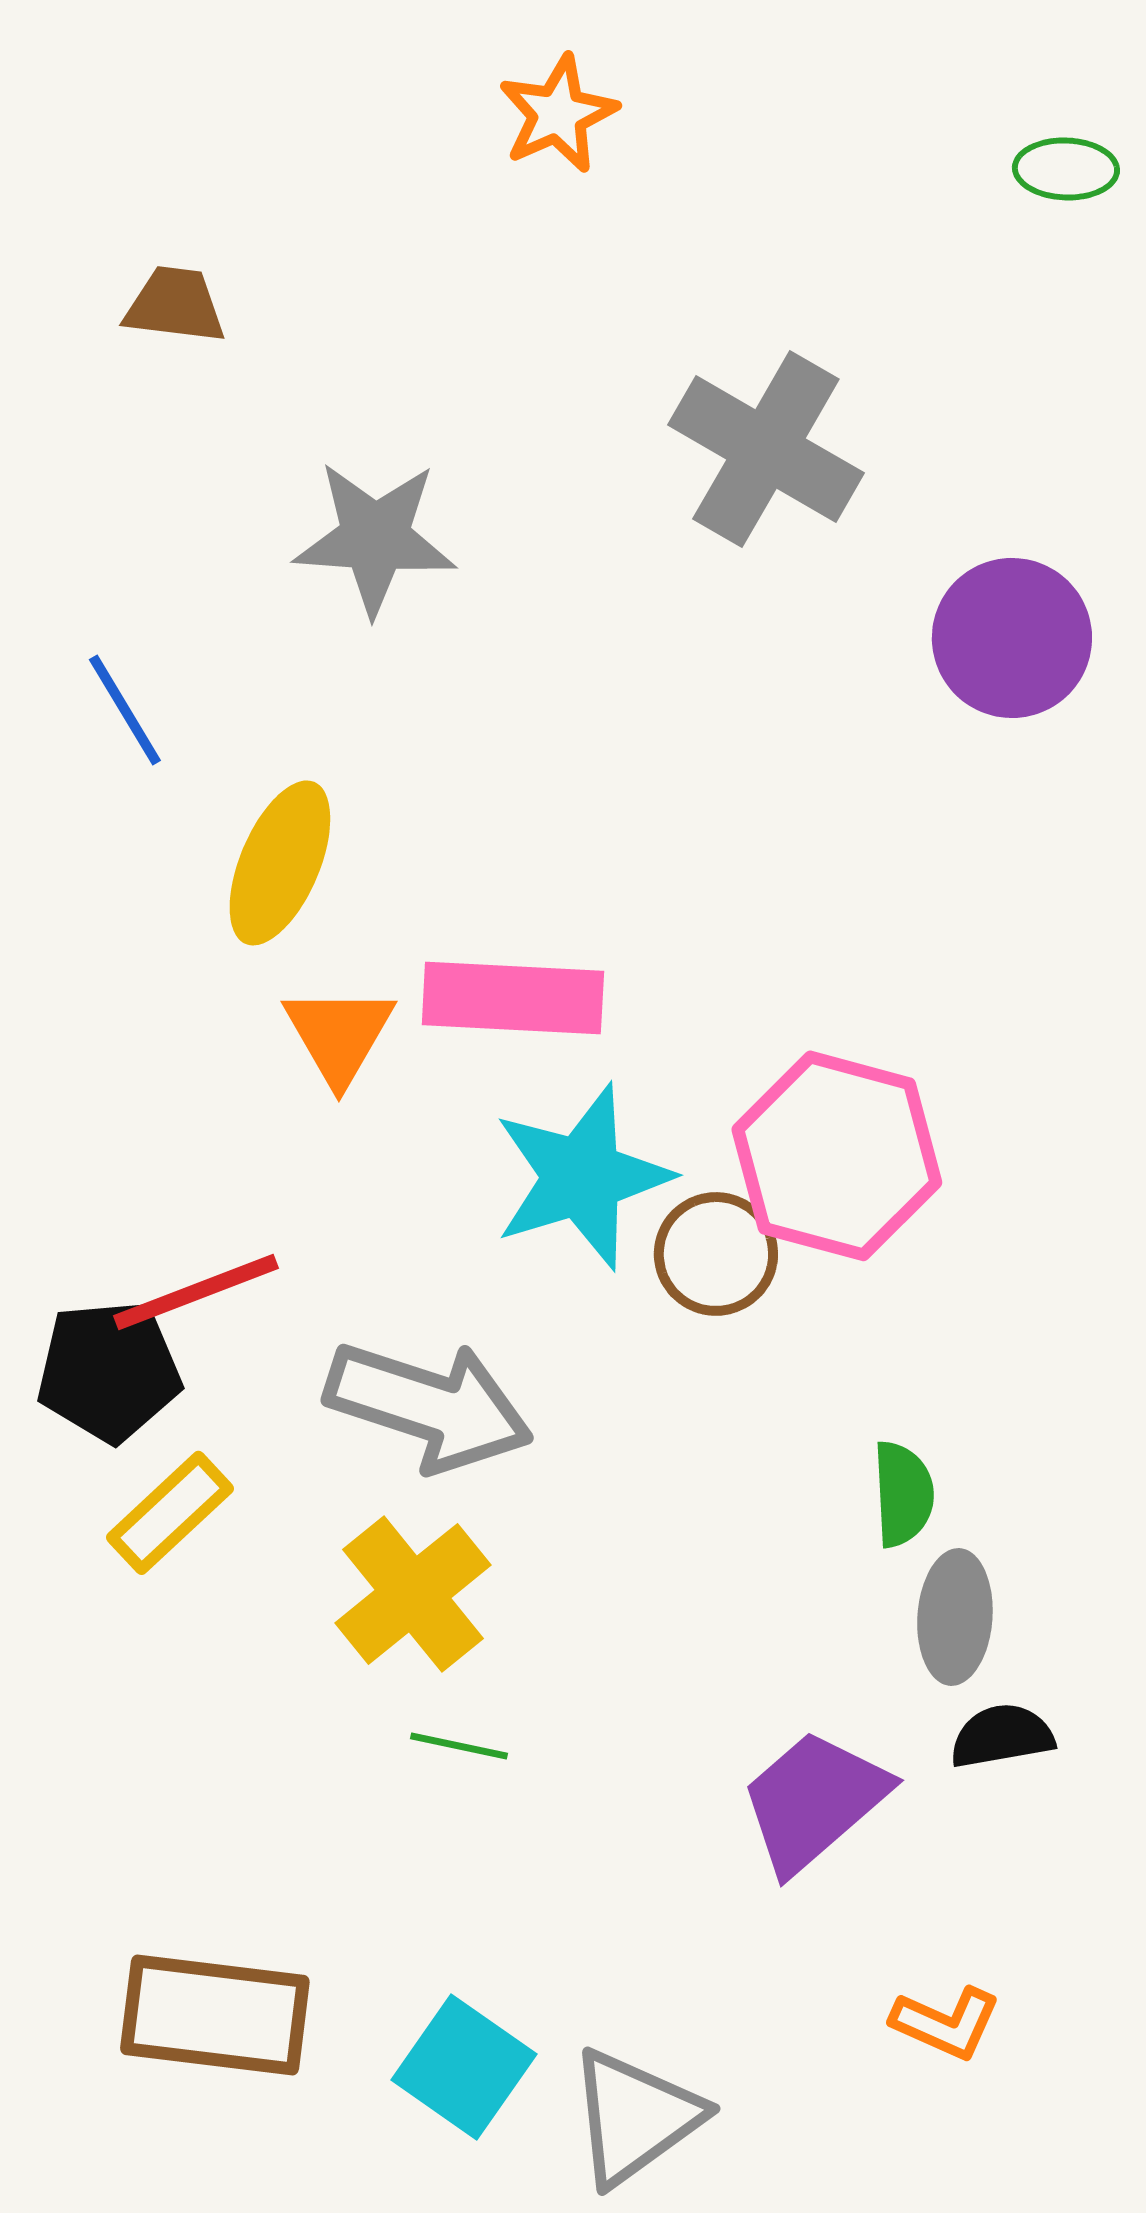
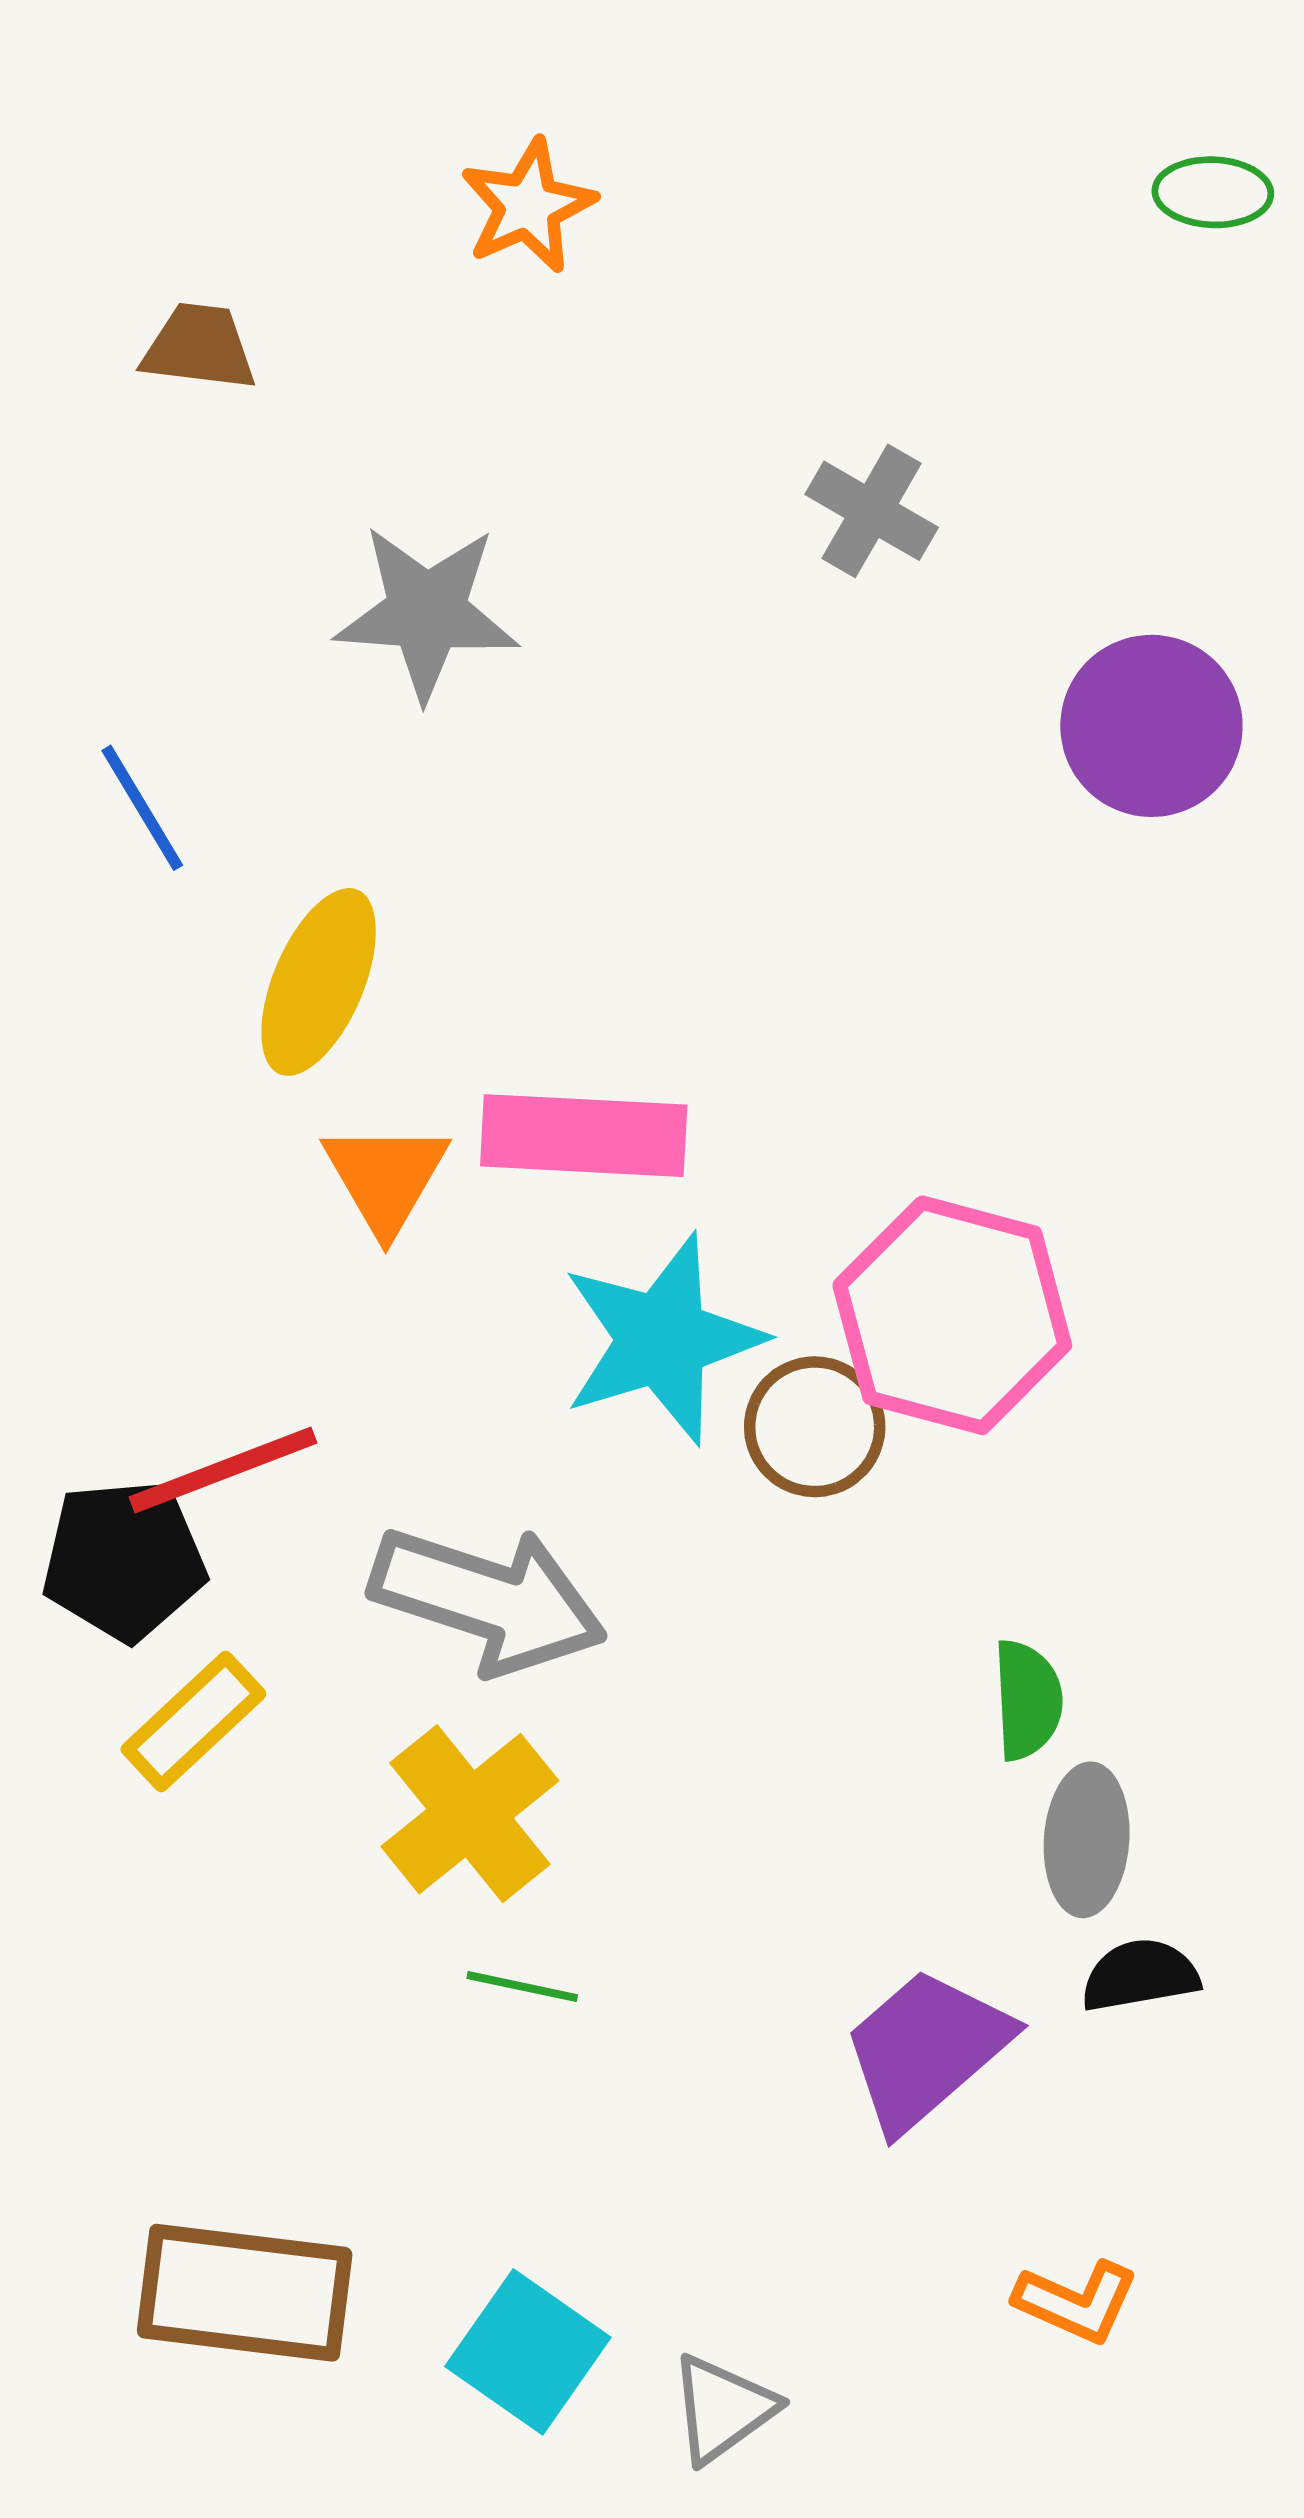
orange star: (558, 114) -> (528, 206), moved
gray cross: (766, 449) -> (872, 511), size x0.6
gray triangle: (635, 2117) -> (722, 2409), size x0.7

